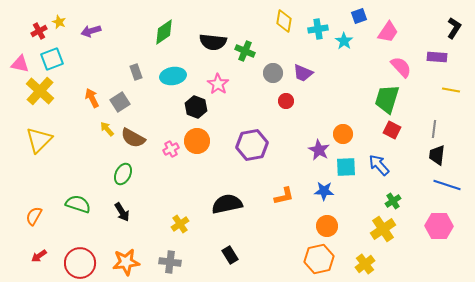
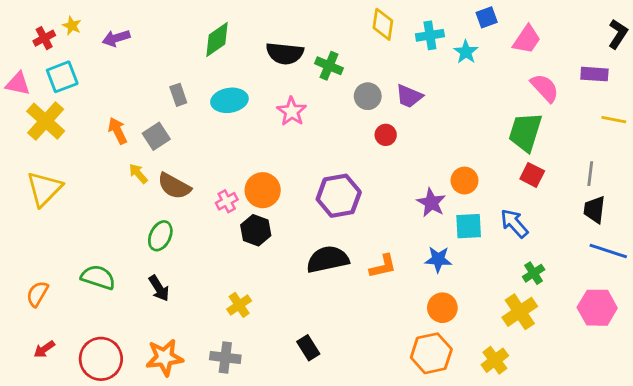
black hexagon: (196, 107) -> (256, 230), moved
black semicircle: (227, 204) -> (328, 259), moved

